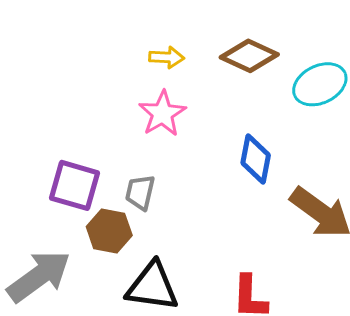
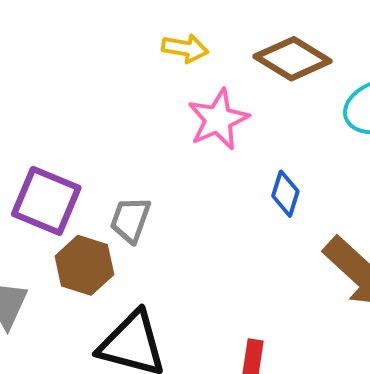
pink star: (162, 114) -> (218, 119), moved
blue diamond: (256, 159) -> (285, 194), size x0.7

